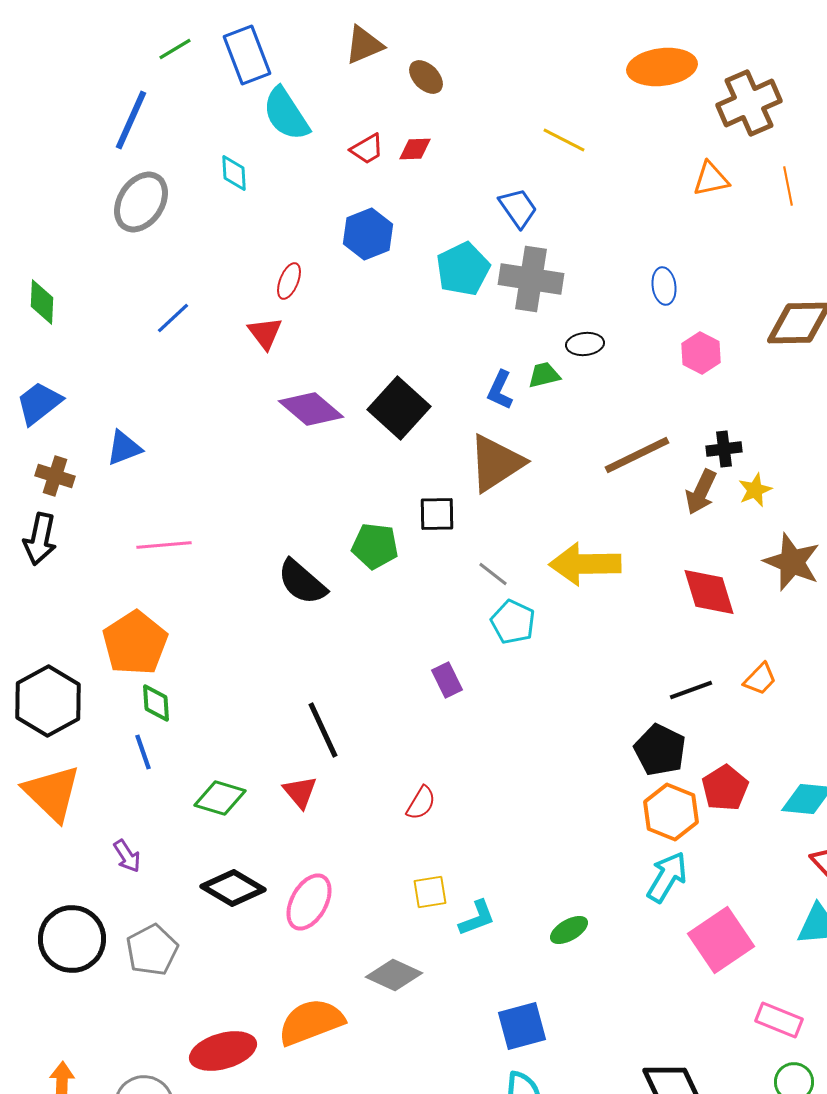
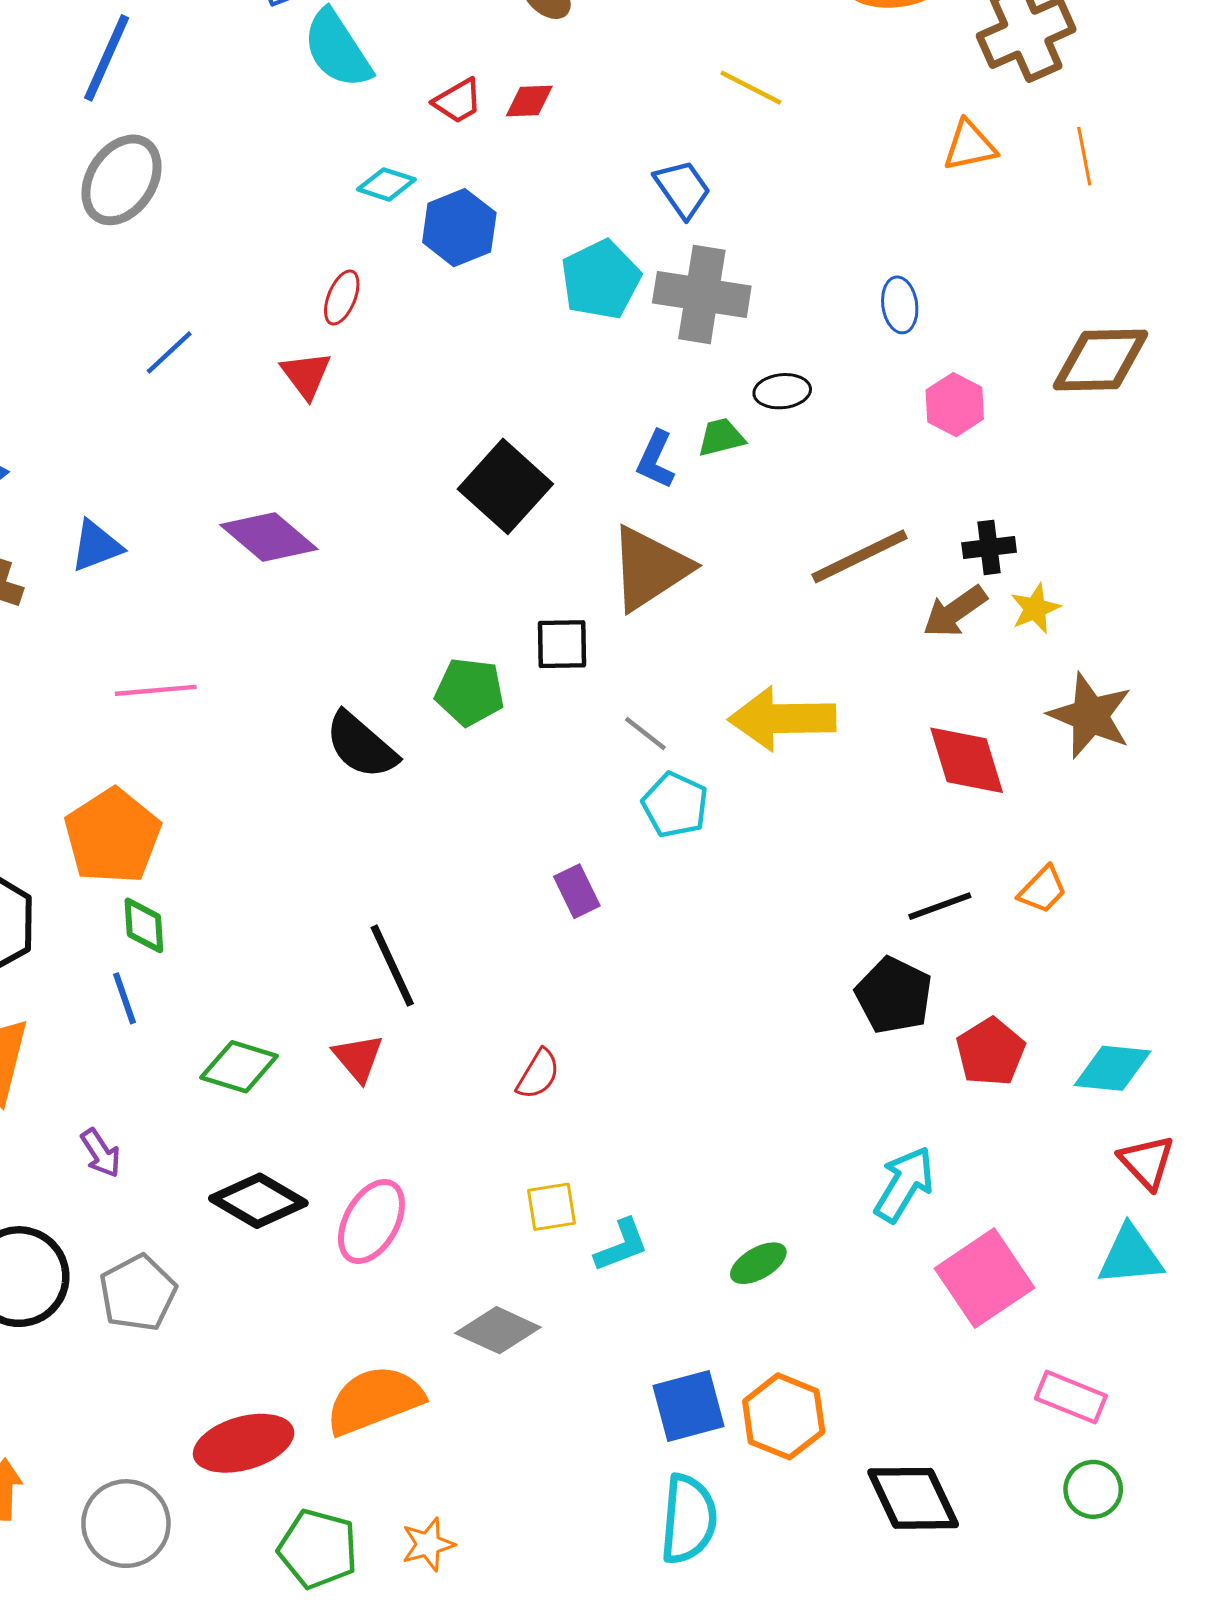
cyan diamond: (234, 173) -> (386, 184), moved, turned -69
purple diamond: (311, 409) -> (269, 537), moved
brown arrow: (701, 492) -> (955, 611), turned 30
orange hexagon: (671, 812) -> (784, 1416), moved

